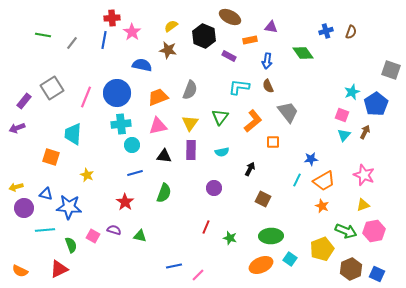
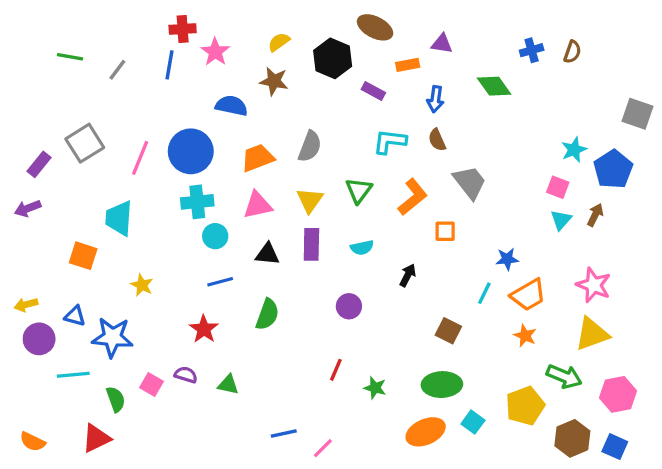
brown square: (263, 199) -> (448, 331), moved
yellow triangle: (363, 205) -> (592, 334), size x1.6
pink hexagon: (374, 231) -> (618, 394), moved

